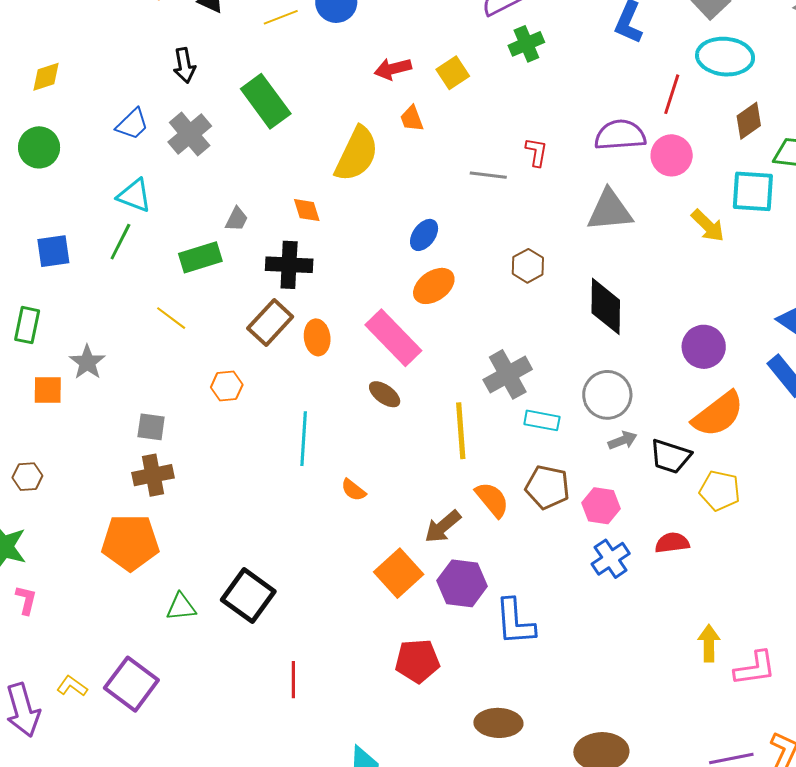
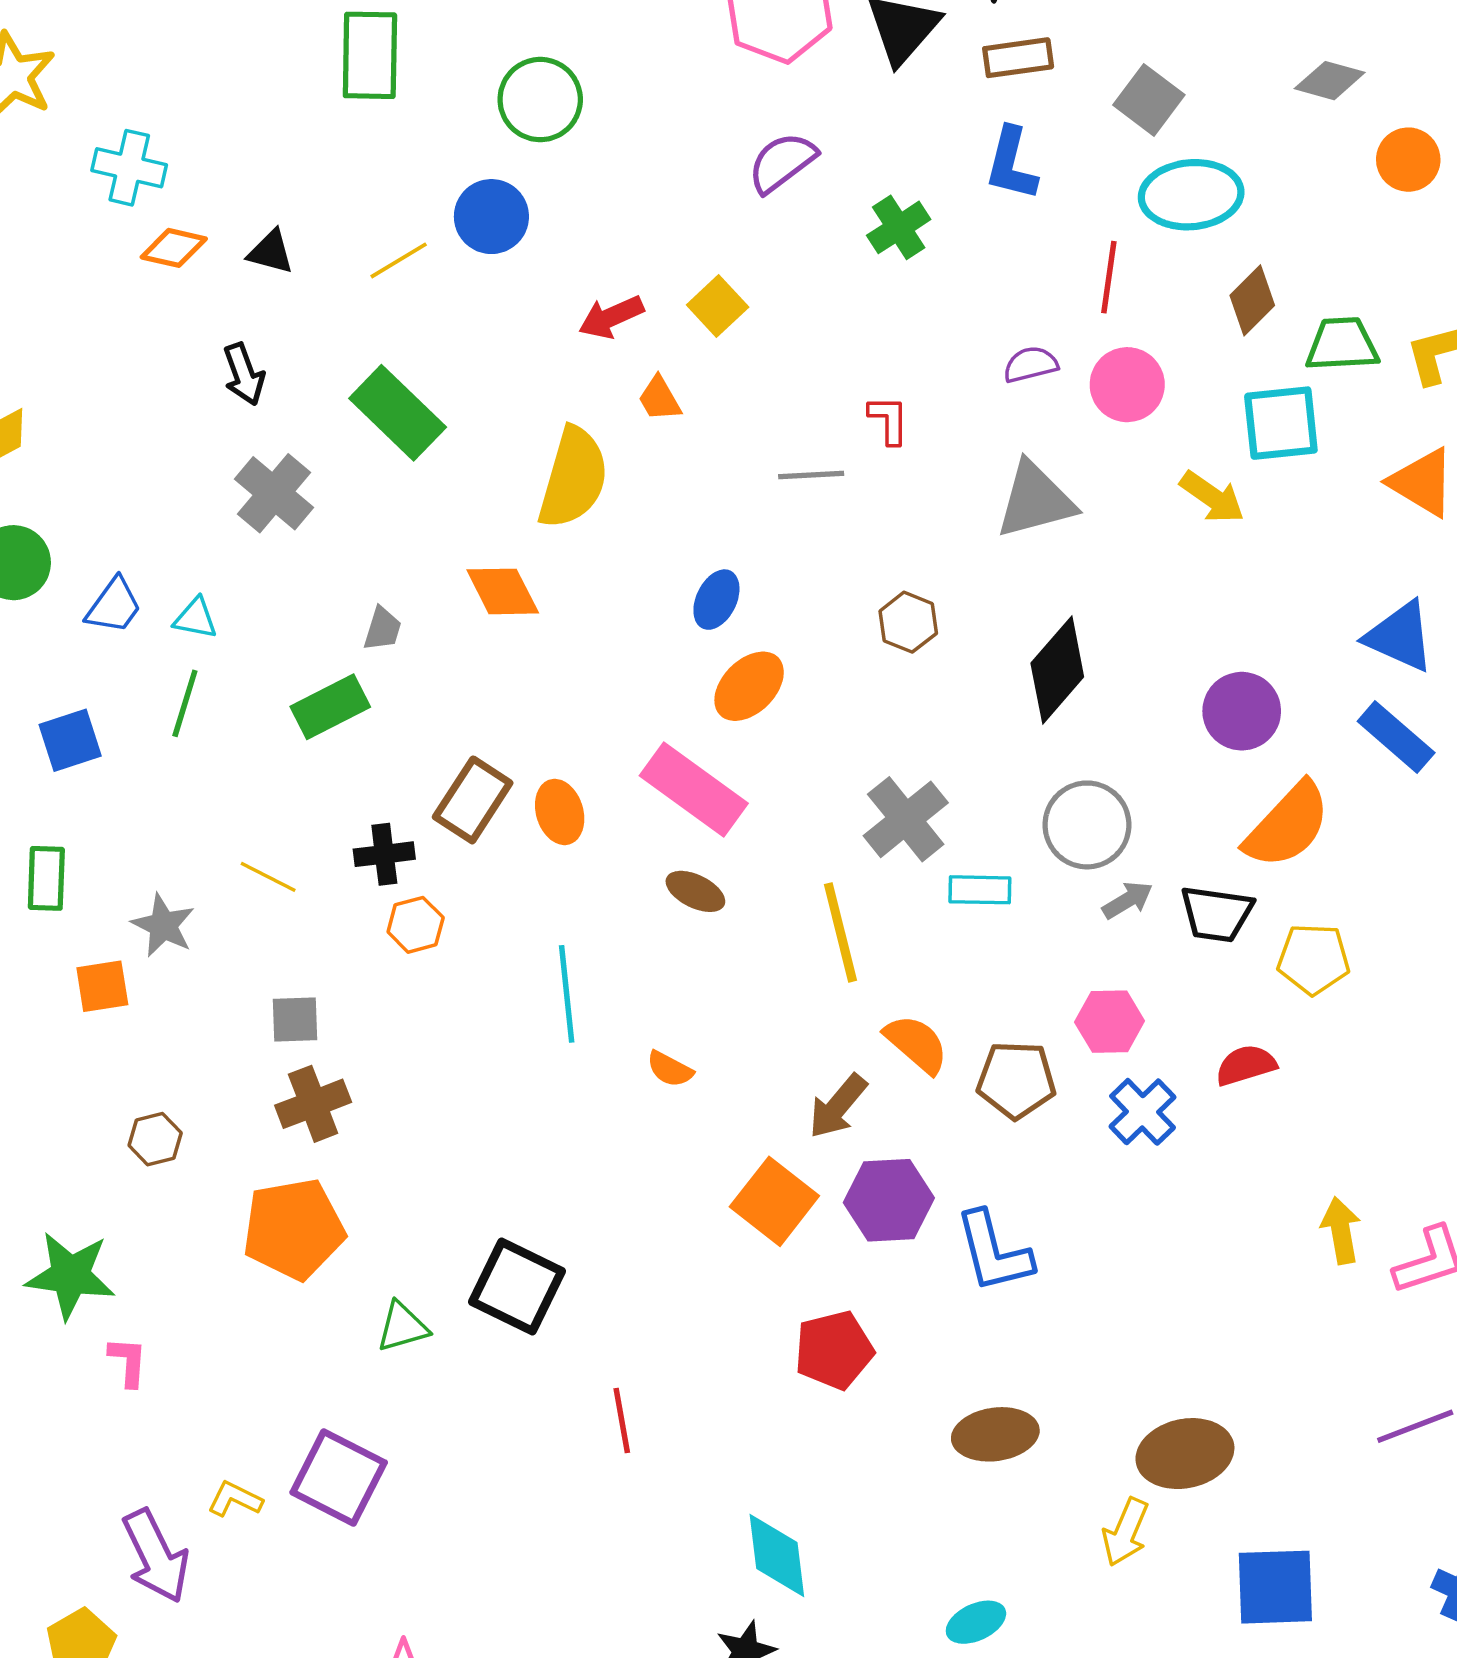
green cross: (526, 44) -> (899, 227), moved
blue trapezoid: (132, 124) -> (114, 606), moved
purple semicircle: (620, 135) -> (1031, 364), size x0.6
cyan triangle: (134, 196) -> (195, 618), size x0.7
orange diamond: (307, 210) -> (503, 591), size x1.4
black cross: (289, 265) -> (384, 854), moved, size x0.7
black diamond: (606, 306) -> (1057, 670), turned 50
yellow line: (171, 318) -> (268, 877), moved
brown hexagon: (27, 477) -> (155, 1139), moved
brown pentagon: (547, 487) -> (1016, 1080), moved

